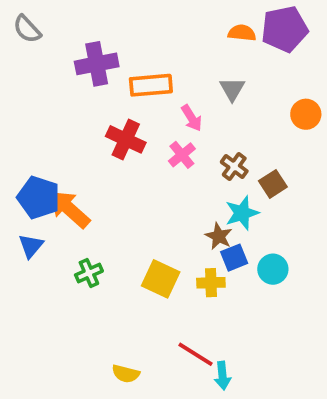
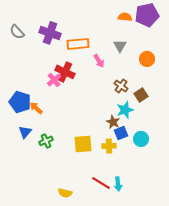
gray semicircle: (27, 29) -> (17, 32), moved
purple cross: (97, 64) -> (50, 33), turned 30
orange circle: (306, 114) -> (147, 59), moved
pink cross: (182, 155) -> (54, 80), moved
orange arrow: (70, 209) -> (36, 108), size x0.6
blue triangle: (31, 246) -> (25, 132), moved
yellow square: (161, 279) -> (83, 144), turned -30
cyan arrow: (223, 376) -> (118, 184), moved

